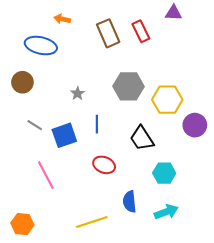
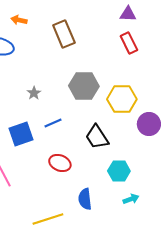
red rectangle: (141, 31) -> (129, 43), moved
blue line: (97, 124) -> (53, 123), turned 66
cyan arrow: (166, 212) -> (131, 199), moved, size x0.7

